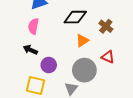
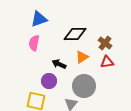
black arrow: (30, 50) -> (59, 64), moved
red triangle: (108, 57) -> (107, 62), moved, turned -32

